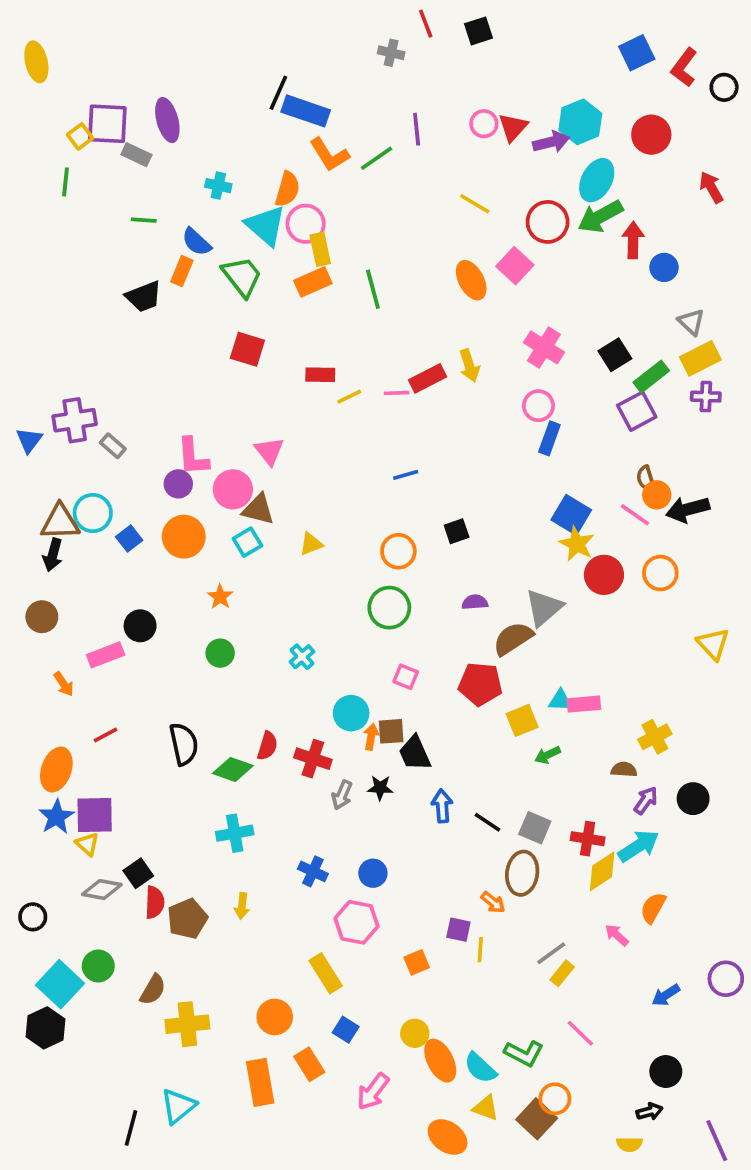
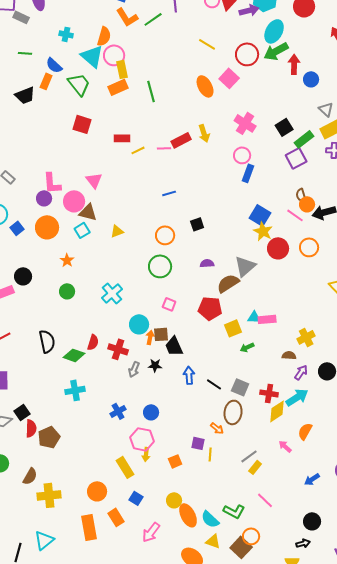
cyan cross: (302, 657) -> (112, 293), size x1.5
blue cross: (313, 871) -> (118, 411), turned 35
yellow arrow: (242, 906) -> (146, 454), moved

